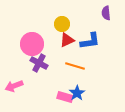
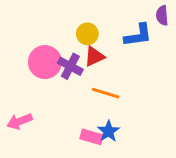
purple semicircle: (106, 13) -> (162, 15), moved
blue L-shape: (90, 41) -> (138, 35), moved
purple cross: (39, 63) -> (70, 66), moved

